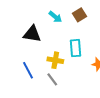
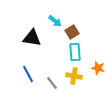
brown square: (79, 15) -> (72, 32), moved
yellow cross: (55, 60) -> (74, 76), moved

